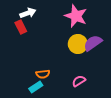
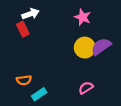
pink star: (76, 16) -> (83, 17), size x0.7
orange semicircle: (43, 74) -> (24, 80), moved

